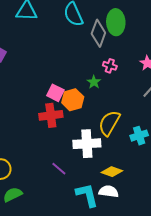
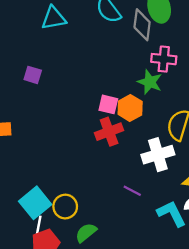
pink cross: (110, 66) -> (164, 59), size x1.5
green star: (94, 82) -> (150, 82), size x1.5

